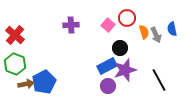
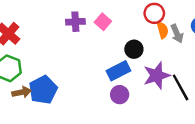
red circle: (127, 18) -> (154, 13), moved
pink square: (108, 25) -> (103, 22), moved
purple star: (125, 70) -> (157, 75), moved

